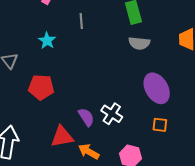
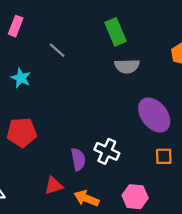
gray line: (81, 21) -> (57, 50), turned -35
purple semicircle: (86, 117) -> (78, 159), turned 30
red triangle: (62, 137) -> (54, 186), size x0.7

